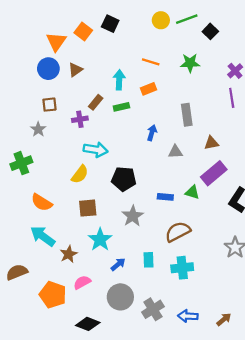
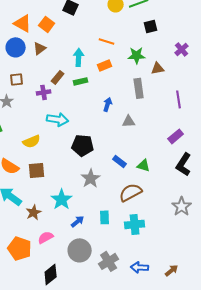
orange square: (83, 31) -> (47, 24), moved
black square: (210, 31) -> (151, 26), moved, turned 32
orange triangle: (56, 42) -> (23, 23), turned -36
green star: (190, 63) -> (137, 55), moved
purple line: (232, 98) -> (179, 99), moved
brown triangle: (211, 143) -> (158, 68), moved
purple rectangle: (214, 173) -> (176, 136), moved, size x0.7
yellow semicircle: (80, 174) -> (32, 141), moved, turned 30
green triangle: (192, 192) -> (144, 165), moved
blue rectangle: (165, 197) -> (120, 161), turned 32
brown square: (88, 208) -> (37, 170), moved
black diamond: (88, 324) -> (51, 274), turned -60

